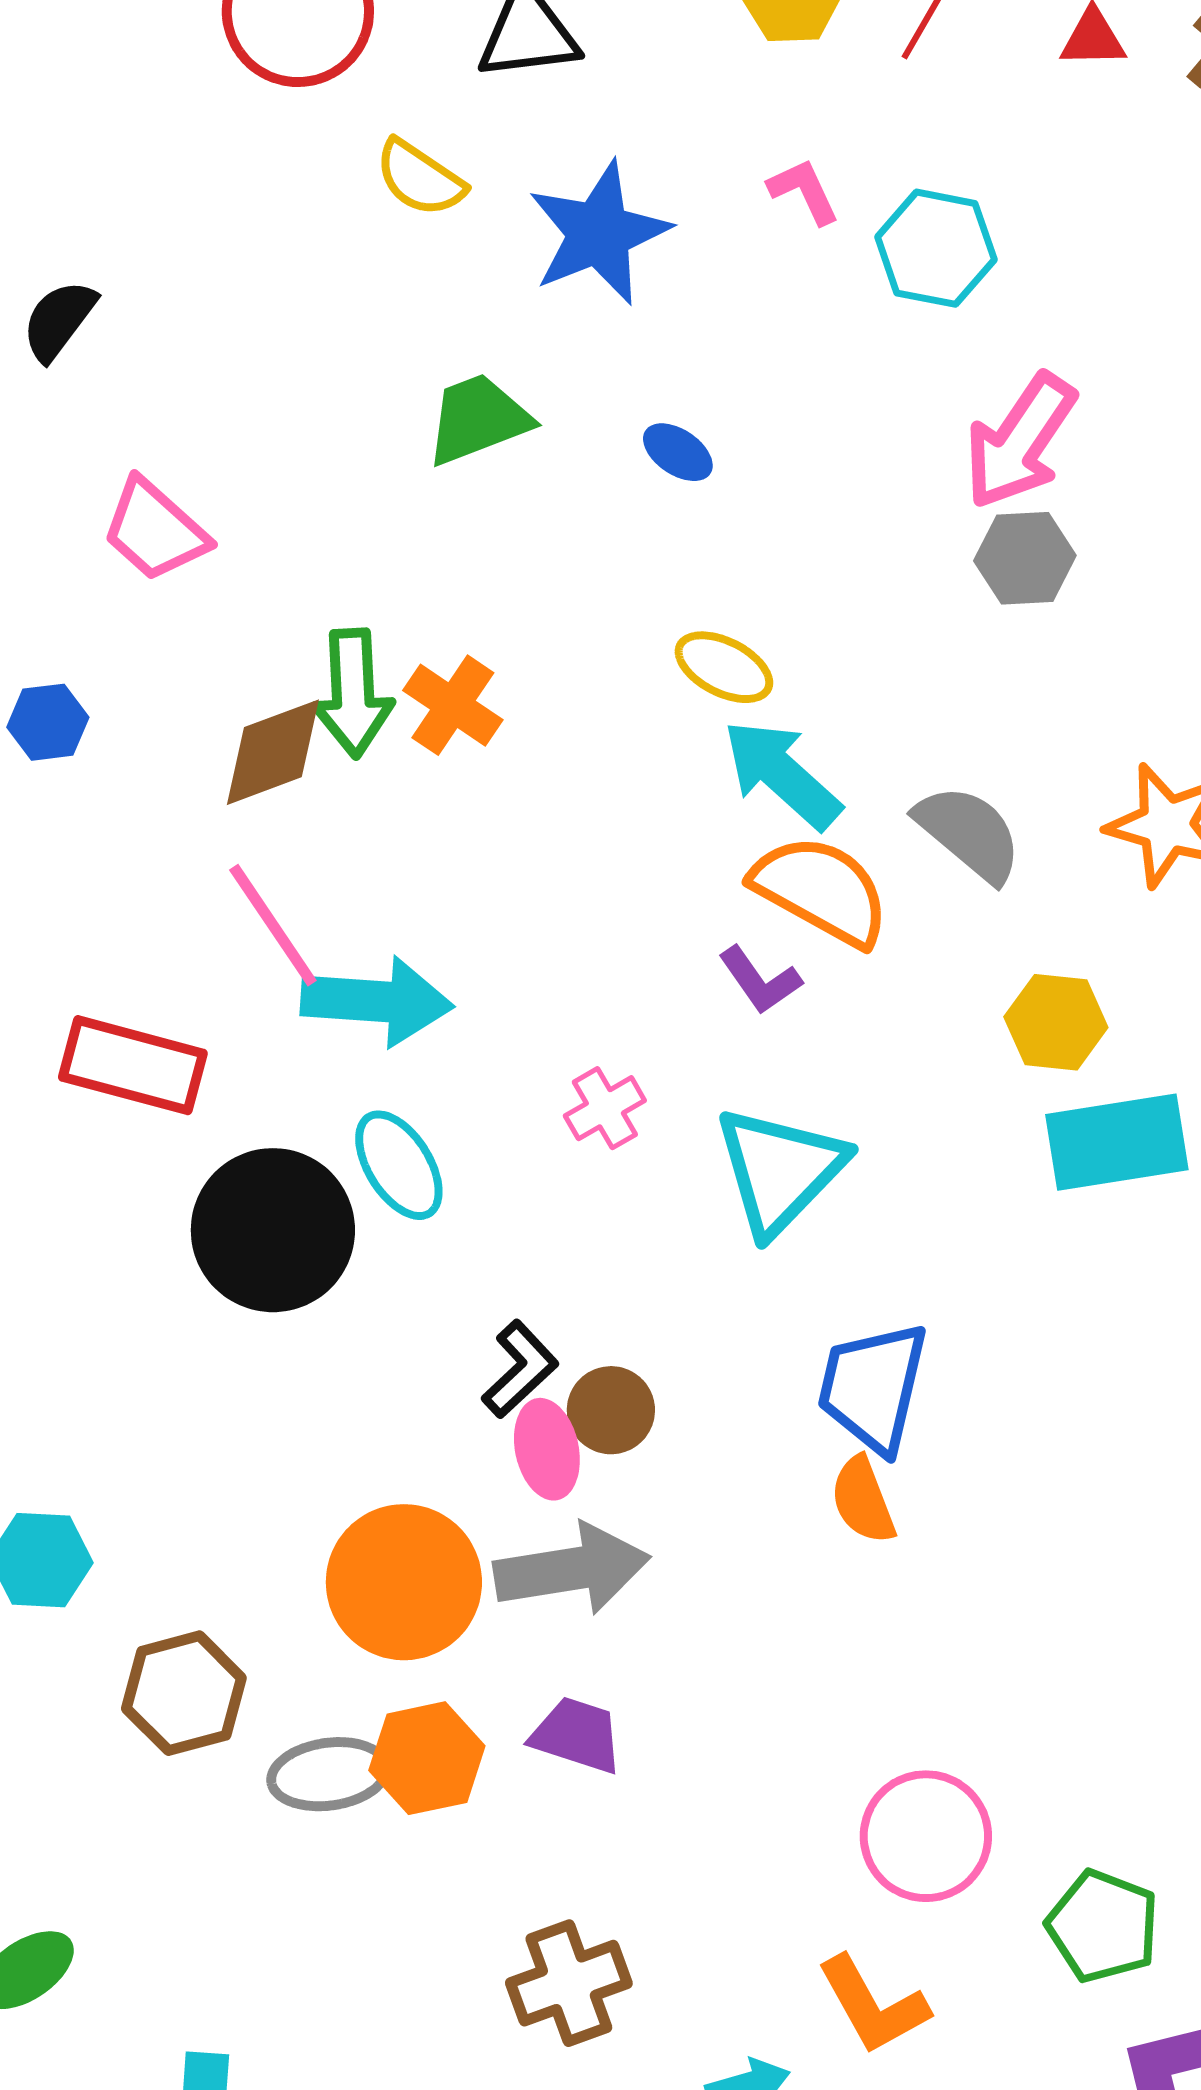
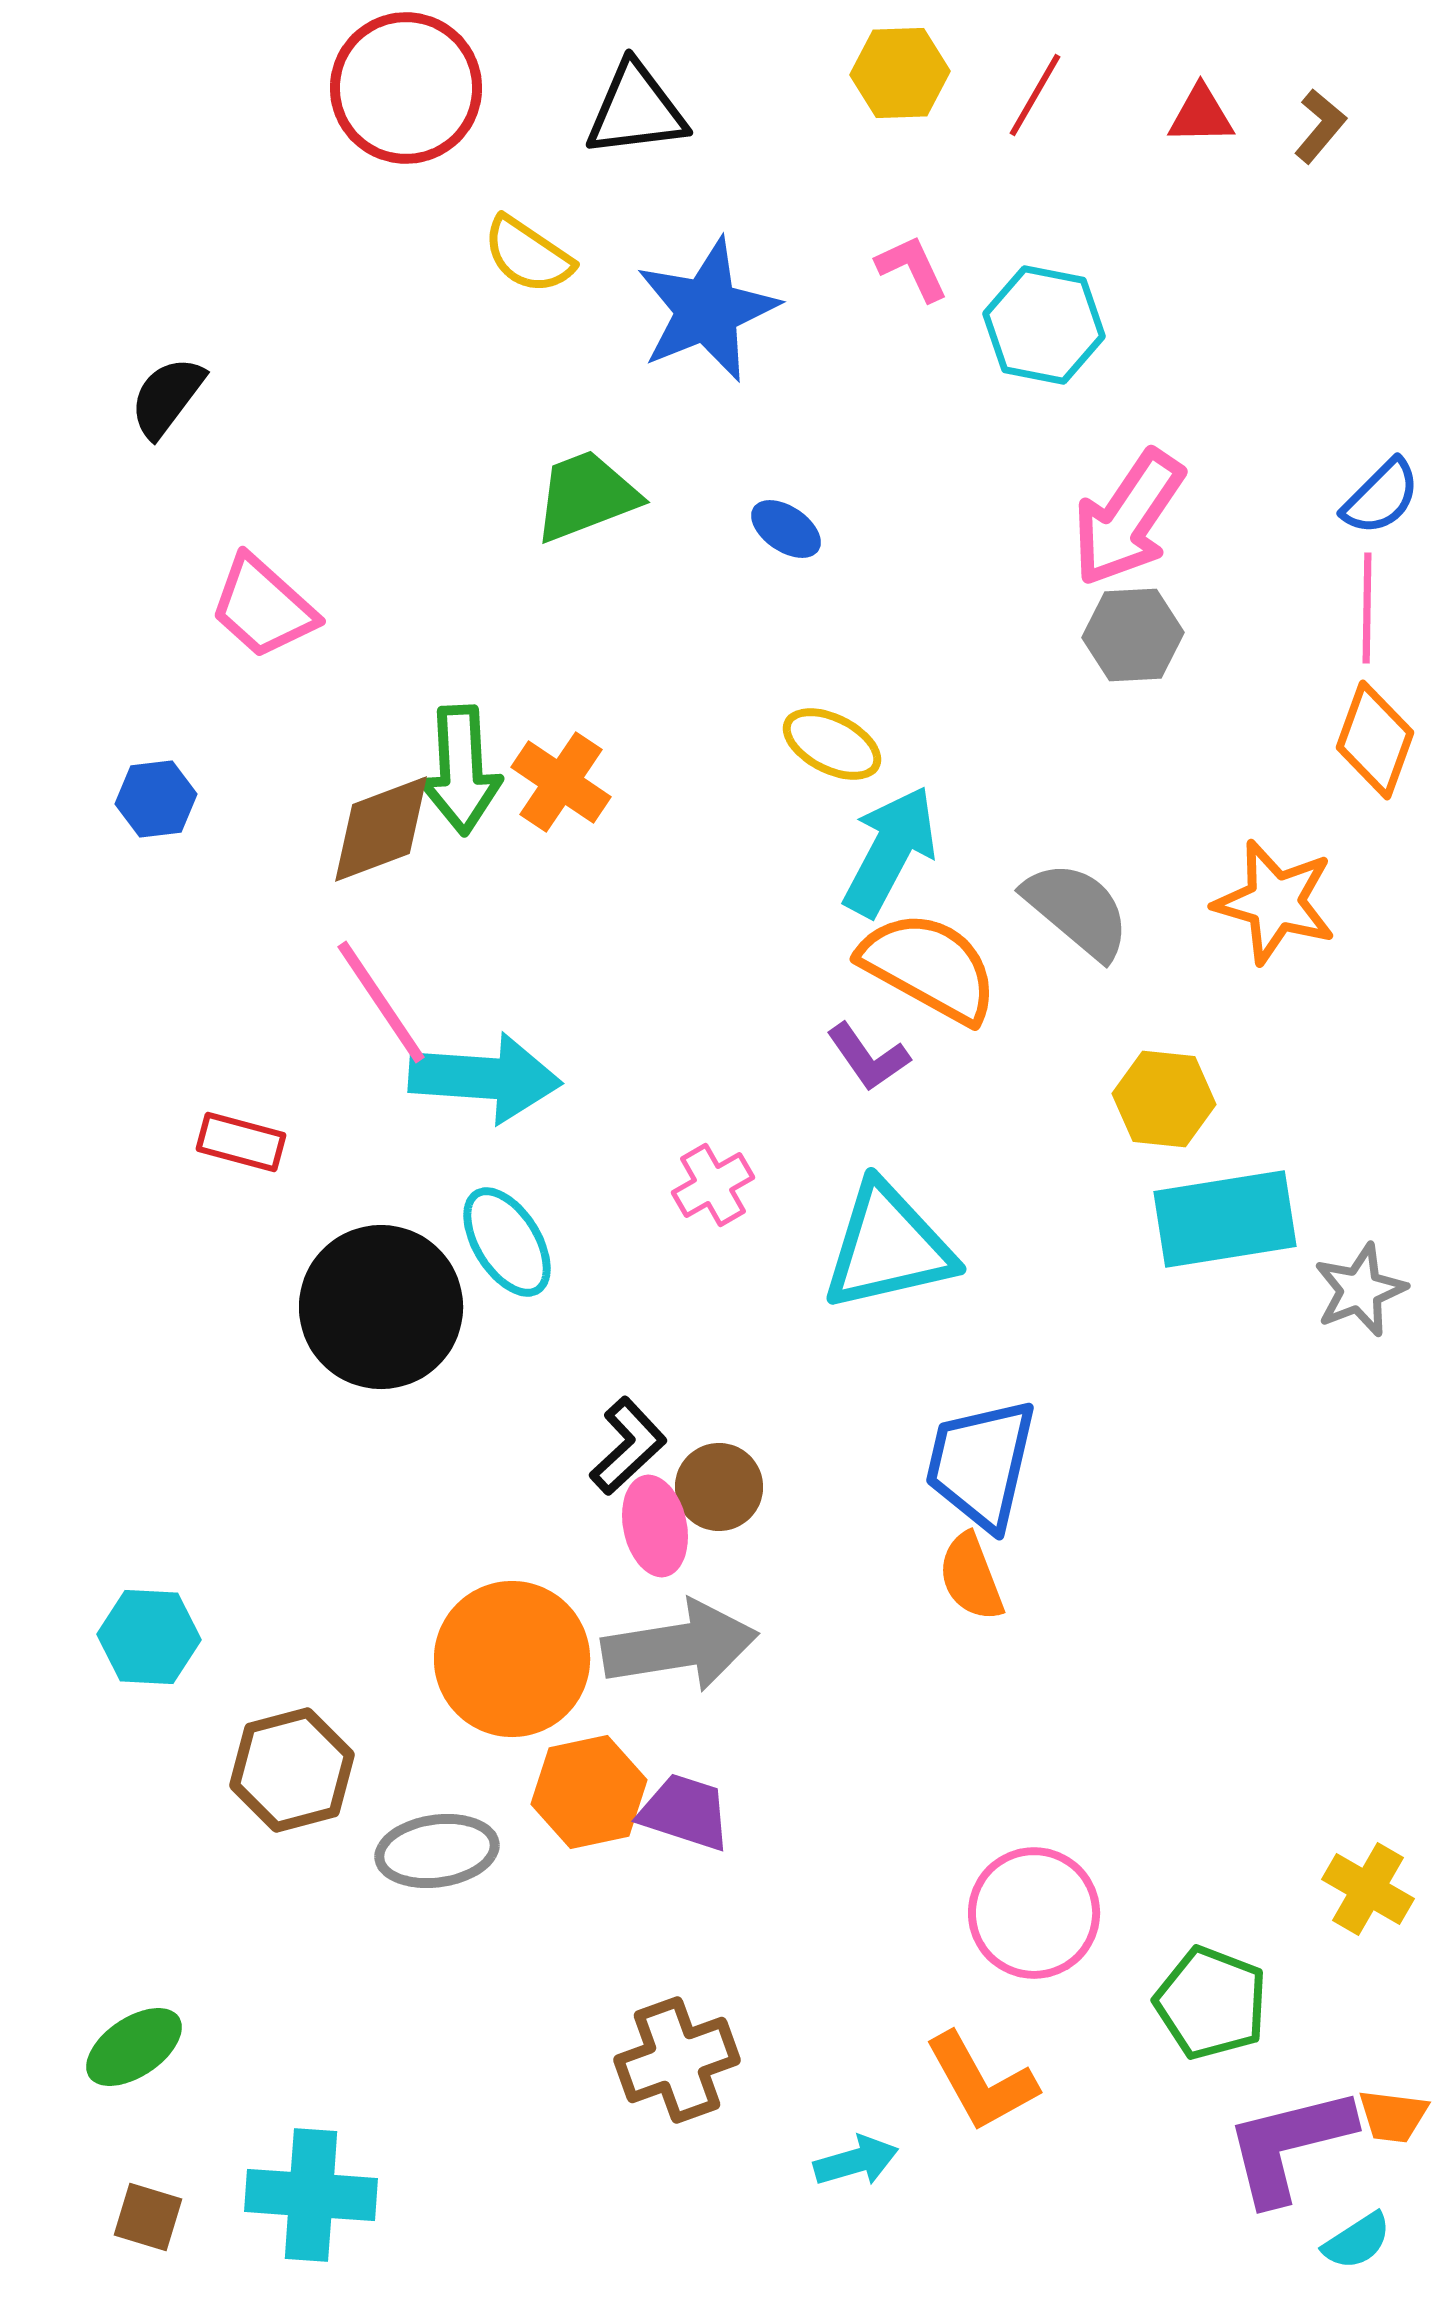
cyan arrow: (782, 774) -> (890, 851), turned 76
red rectangle: (133, 1065) -> (241, 1142), size x0.6
cyan triangle: (780, 1170) -> (888, 1247), turned 33
orange hexagon: (427, 1758) -> (589, 1792), moved

